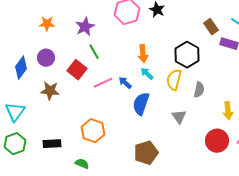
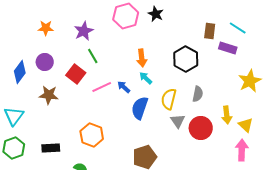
brown rectangle: (211, 27) -> (210, 31), turned 42
yellow semicircle: (174, 80) -> (169, 99), moved
red circle: (217, 141) -> (201, 128), moved

